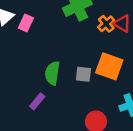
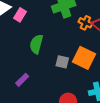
orange cross: (106, 24) -> (85, 23), turned -32
green semicircle: (52, 73) -> (36, 44), moved

